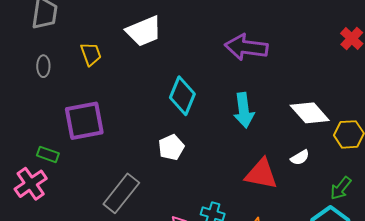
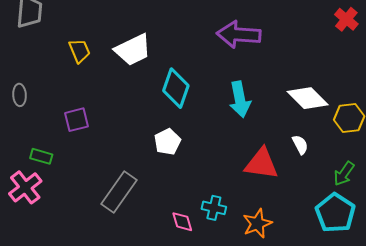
white trapezoid: (144, 31) -> (133, 50), moved
gray ellipse: (43, 66) -> (20, 95), moved
purple square: (84, 121) -> (77, 120), size x0.6
white semicircle: (300, 158) -> (300, 145), turned -84

